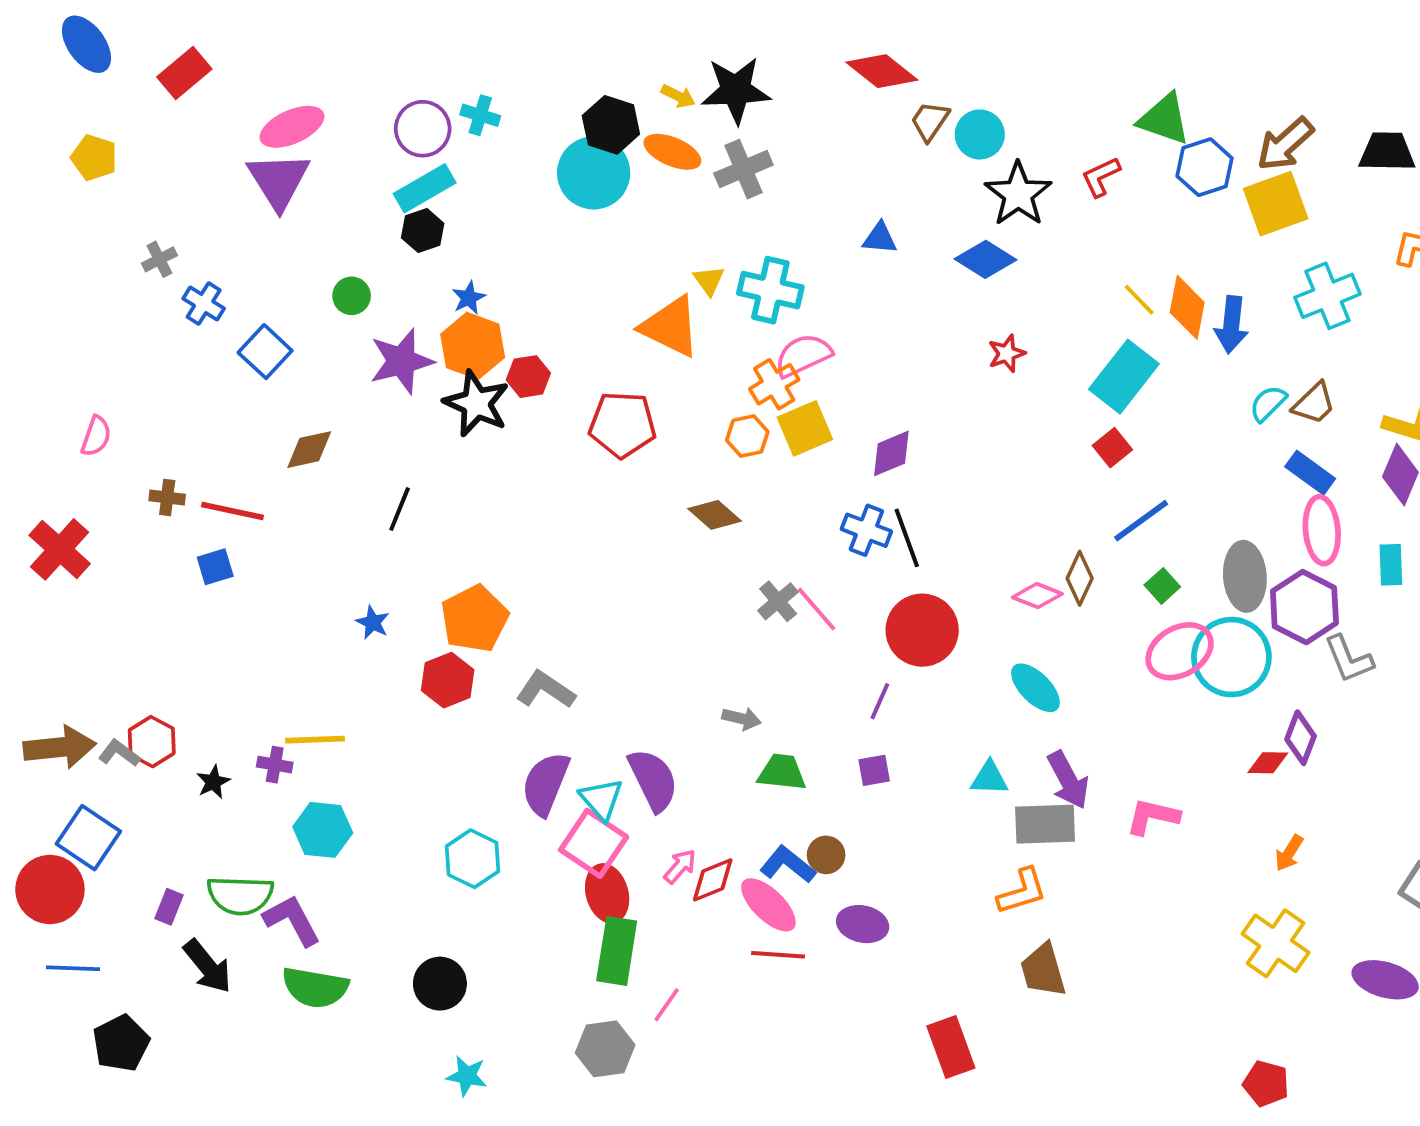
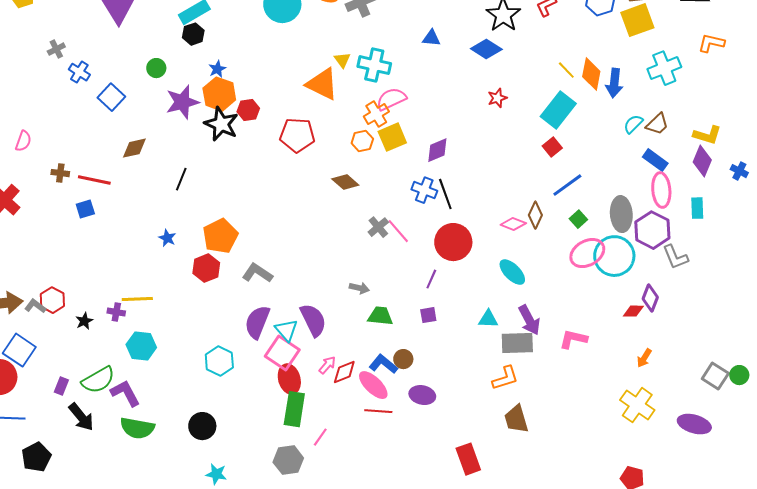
green semicircle: (240, 895) -> (98, 380), turned -32

